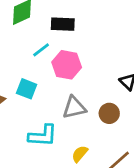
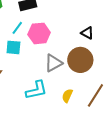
cyan square: (27, 89) -> (13, 47), moved
brown circle: (109, 113) -> (80, 60), size x1.6

